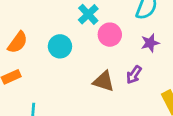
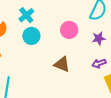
cyan cross: (88, 14) -> (26, 15), moved
purple arrow: (134, 75) -> (99, 63), moved, turned 32

